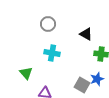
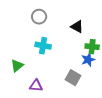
green triangle: (26, 73) -> (17, 66), turned 32
blue star: (97, 79) -> (88, 60), moved

